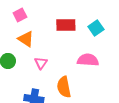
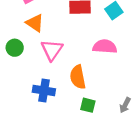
pink triangle: (41, 63) -> (52, 50), size x1.5

